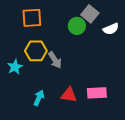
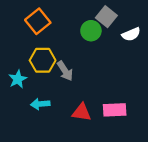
orange square: (32, 18) -> (38, 21), turned -35
cyan arrow: (39, 98) -> (40, 104), moved, turned -119

